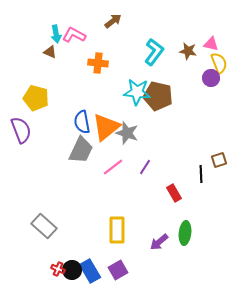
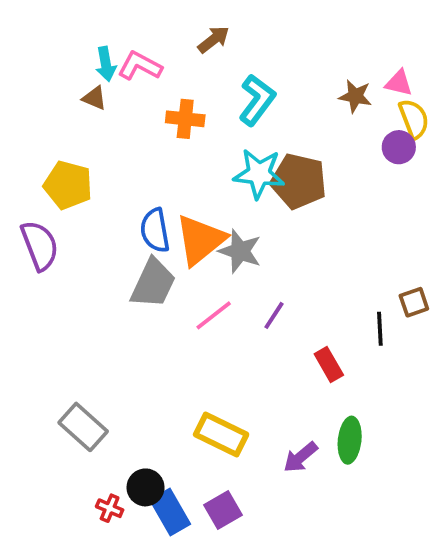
cyan L-shape: (154, 52) -> (257, 100), moved
yellow rectangle: (117, 230) -> (221, 434), turned -64
black circle: (72, 270) -> (146, 487), moved

